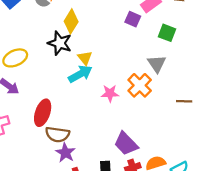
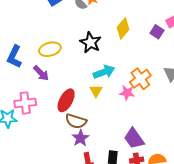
yellow diamond: (71, 21) -> (123, 28), moved
yellow triangle: (85, 58) -> (96, 91), moved
orange cross: (140, 85) -> (140, 79), moved

